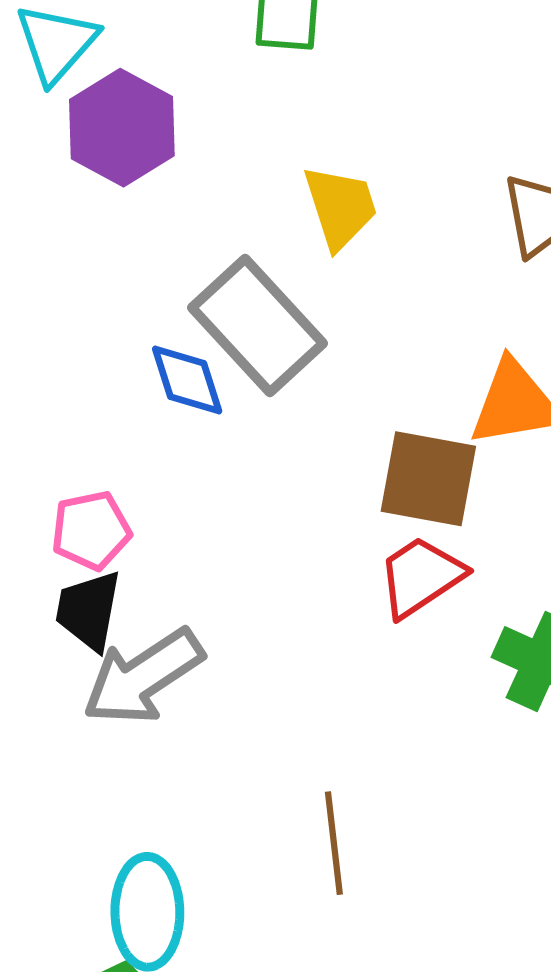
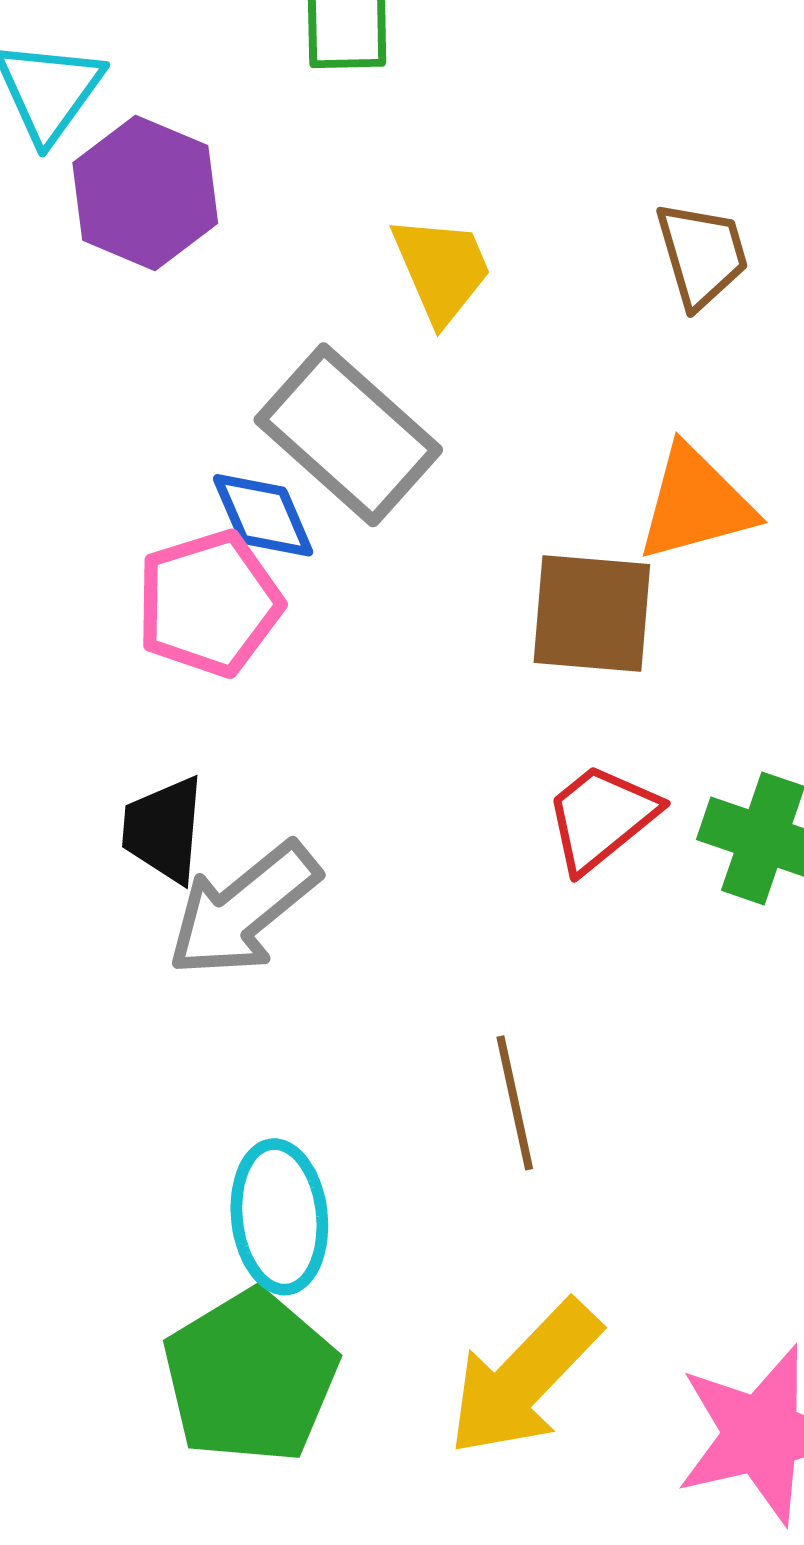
pink pentagon: (91, 530) -> (209, 603), moved, size x1.4
red trapezoid: (421, 577) -> (601, 818), moved

